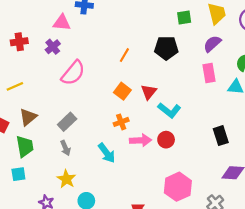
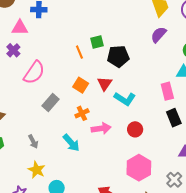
green square: (184, 18) -> (97, 42), moved
black pentagon: (166, 48) -> (118, 56), moved
orange line: (124, 55) -> (79, 52), turned -48
pink rectangle: (209, 73) -> (167, 91), moved
gray rectangle: (67, 122) -> (50, 102), moved
red circle: (166, 140) -> (135, 129), moved

